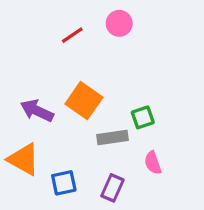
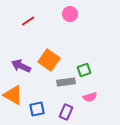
red line: (72, 35) -> (28, 21), moved
pink semicircle: (153, 163) -> (90, 97), turned -88

